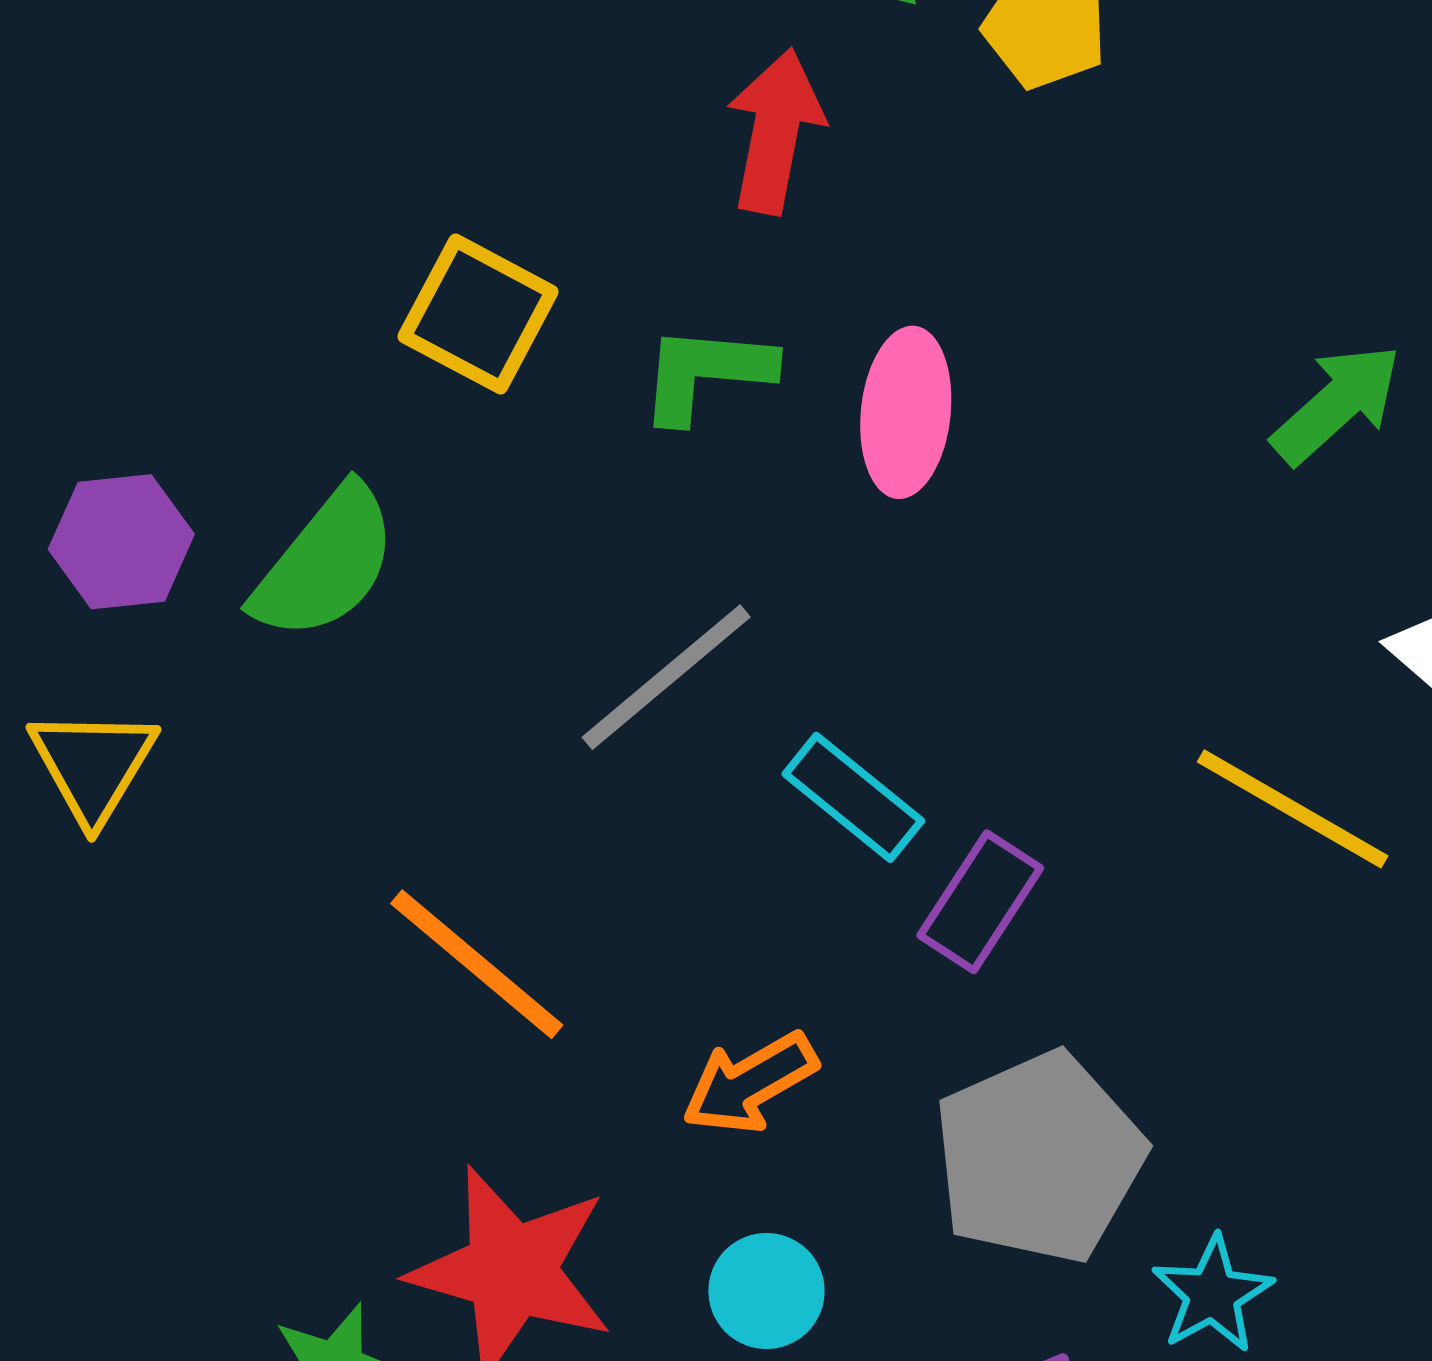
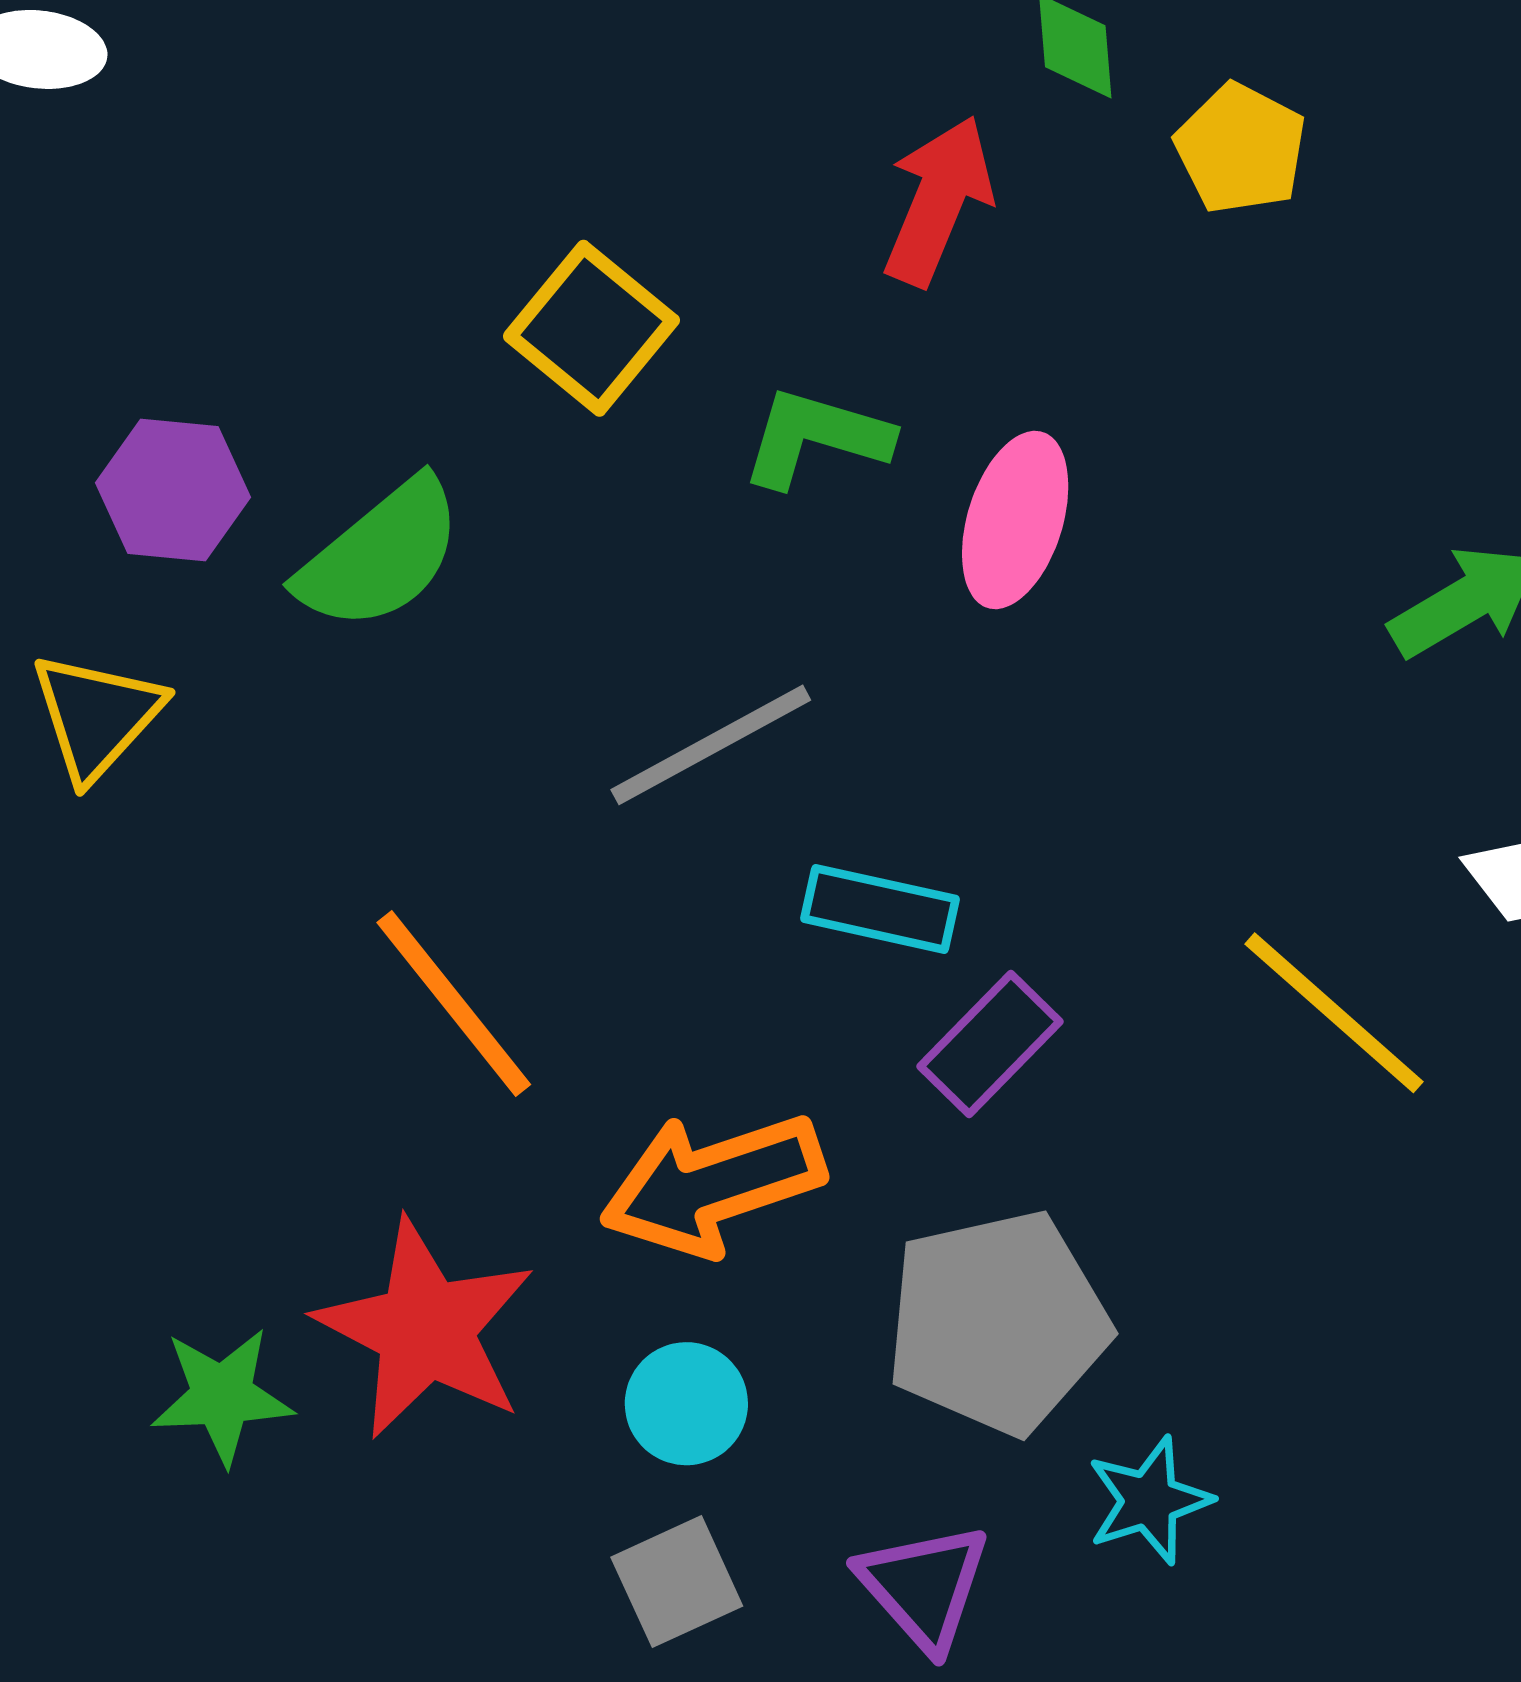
cyan rectangle: (853, 797) -> (880, 909), turned -38
orange arrow: (750, 1083) -> (713, 1184), size x1.5

